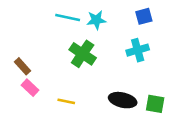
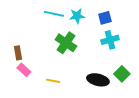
blue square: (144, 16) -> (105, 18), moved
brown rectangle: (23, 66) -> (18, 53), turned 32
green square: (155, 104) -> (122, 74), moved, turned 35

